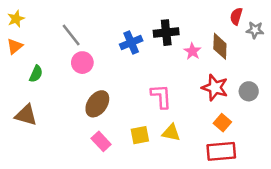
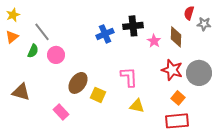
gray line: (71, 35) -> (42, 32), moved
pink circle: (82, 63) -> (56, 55), moved
green semicircle: (36, 74) -> (33, 51), moved
gray circle: (249, 91) -> (199, 73), size x1.6
yellow square: (140, 135) -> (98, 95), moved, turned 35
pink rectangle: (101, 141) -> (61, 112), moved

